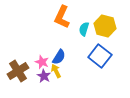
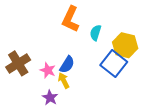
yellow hexagon: (105, 26) -> (125, 45), moved
brown cross: (18, 71) -> (18, 63), moved
purple star: (44, 76) -> (50, 98), moved

